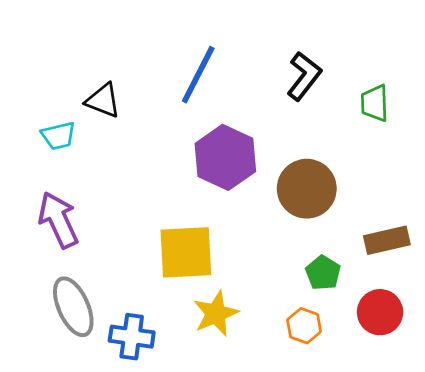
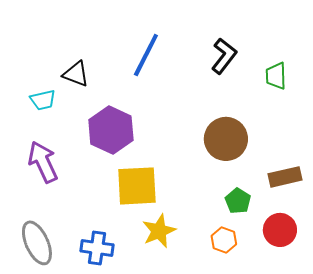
purple hexagon: (225, 157) -> (111, 130), moved
gray ellipse: (73, 307) -> (37, 243), moved

